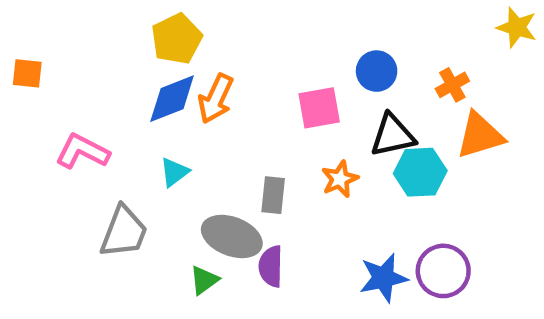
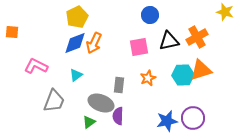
blue circle: (377, 71) -> (150, 15), moved
orange cross: (452, 85) -> (197, 37), size x1.5
black triangle: (393, 135) -> (169, 41), moved
orange triangle: (480, 135) -> (201, 70), moved

